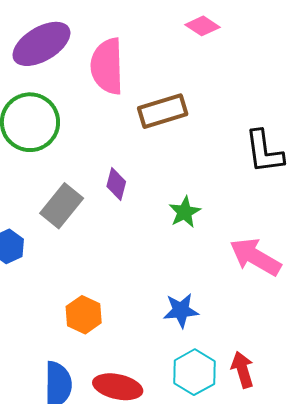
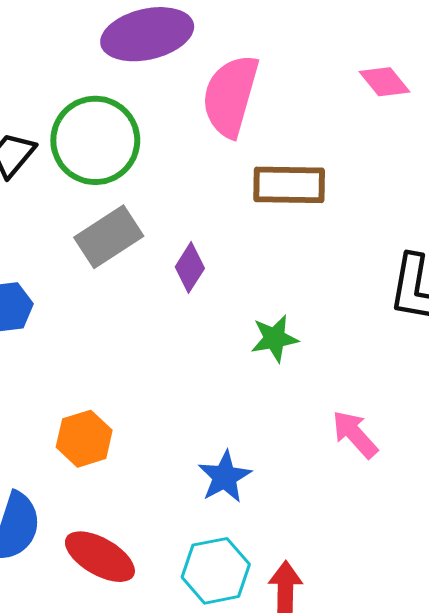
gray rectangle: (62, 206) -> (109, 237), moved
pink arrow: (255, 257) -> (355, 434), size x0.7
blue star: (181, 310) -> (225, 477), turned 30

